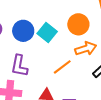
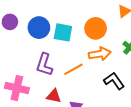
cyan square: (47, 32) -> (63, 32), turned -36
purple L-shape: (19, 66) -> (44, 65), moved

